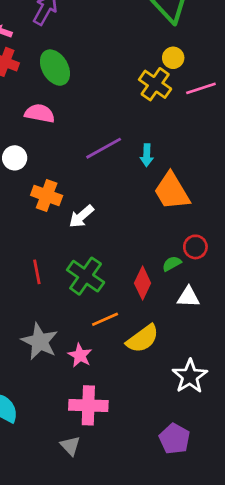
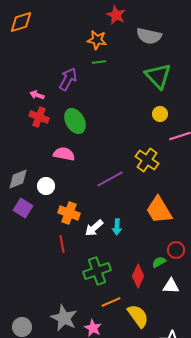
yellow cross: (155, 84) -> (147, 160), moved
cyan arrow: (147, 155) -> (117, 227), moved
red line: (37, 272) -> (62, 244), moved
green cross: (86, 276) -> (97, 271), turned 36
yellow semicircle: (143, 339) -> (138, 316), turned -90

